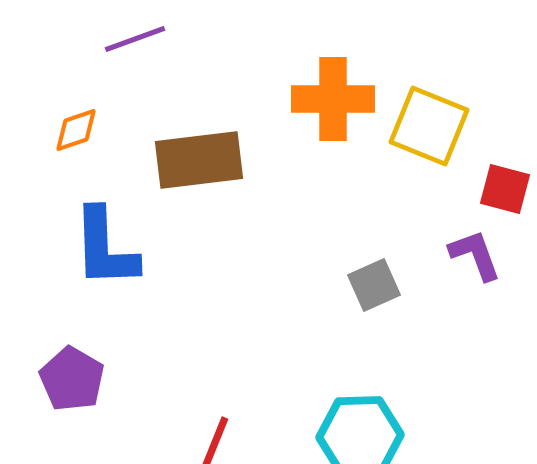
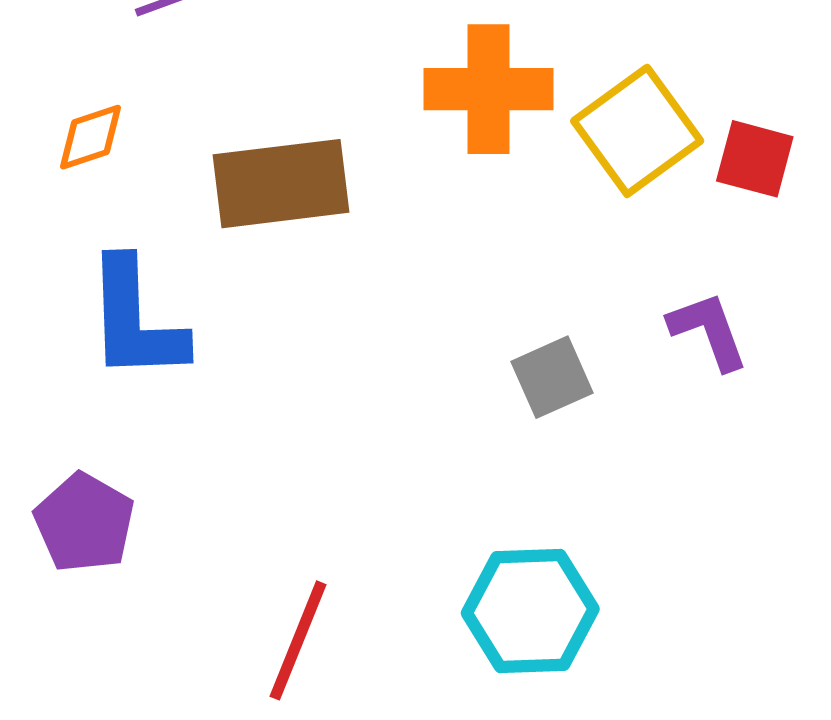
yellow square: (429, 126) -> (637, 131), turned 32
red square: (505, 189) -> (755, 159), moved

